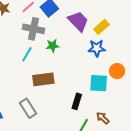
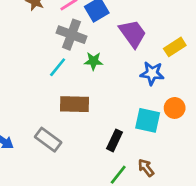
yellow rectangle: (101, 27) -> (175, 47), moved
gray rectangle: (28, 108) -> (48, 140), turned -30

